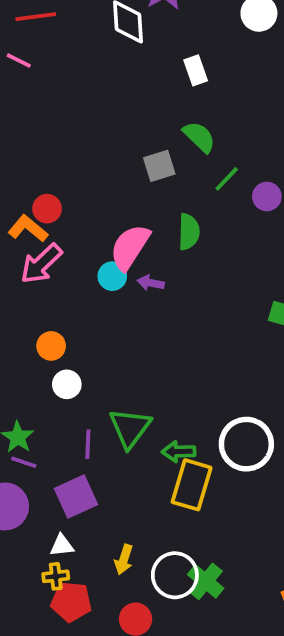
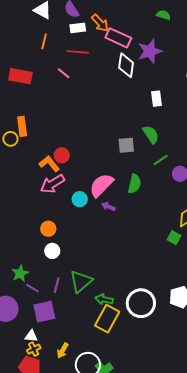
cyan circle: (112, 276) -> (80, 199), moved
purple line: (24, 462) -> (32, 288), moved
yellow cross: (56, 576) -> (34, 349), moved, turned -32

